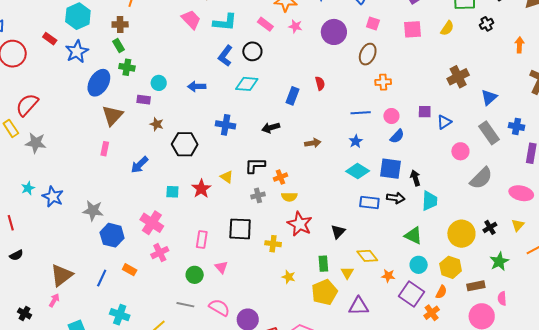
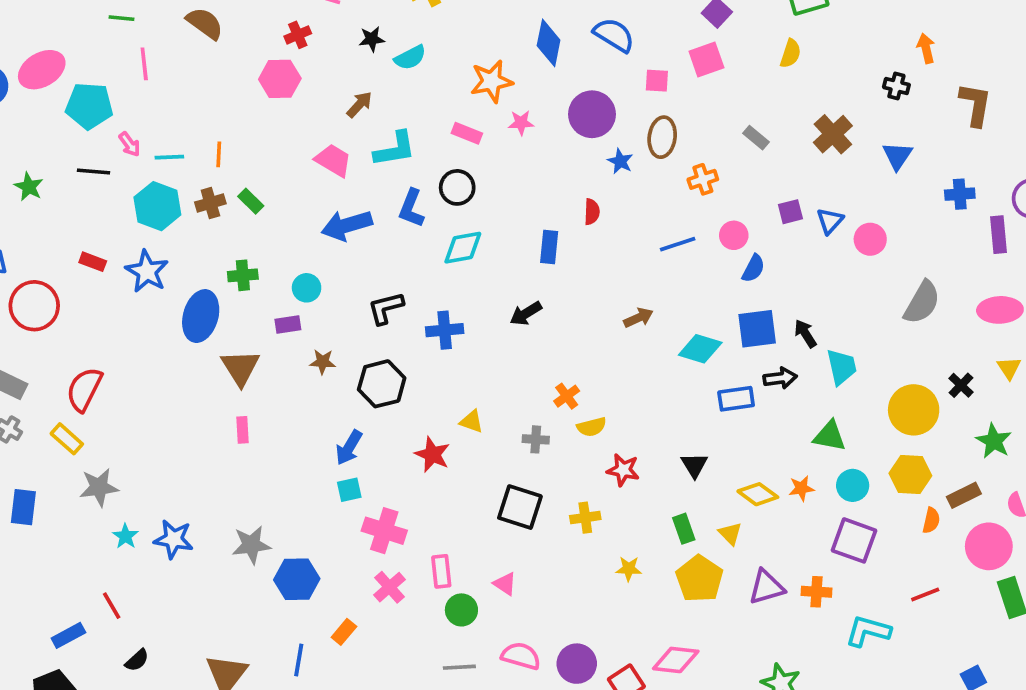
cyan hexagon: (78, 16) -> (157, 206), moved
black cross: (487, 24) -> (896, 86), moved, turned -32
pink square: (413, 29) -> (706, 59), moved
green rectangle: (118, 46) -> (251, 201), moved
red semicircle: (320, 83) -> (592, 212), turned 32
blue arrow: (197, 86) -> (347, 225), moved, size x1.5
gray rectangle: (489, 133) -> (756, 138), moved, size x0.6
blue star: (356, 141) -> (620, 161), moved
gray star: (36, 143) -> (99, 487), moved
brown arrow: (313, 143) -> (638, 318), moved
pink circle: (460, 151) -> (870, 239), moved
blue arrow: (139, 165) -> (349, 448), moved
black L-shape: (255, 166) -> (386, 308), moved
cyan square: (172, 192) -> (349, 490), moved
gray cross: (258, 195) -> (536, 439), turned 32
pink cross: (152, 223) -> (384, 531), moved
red star: (300, 224) -> (623, 470), size x0.7
black square: (240, 229) -> (520, 507), turned 30
pink rectangle: (202, 240) -> (441, 571), moved
orange rectangle: (130, 270) -> (344, 632), turned -64
orange star: (388, 276) -> (801, 488), moved
orange semicircle: (441, 292) -> (931, 520), moved
orange cross: (432, 313) -> (816, 592), moved, turned -35

